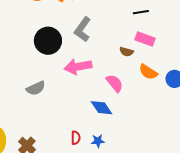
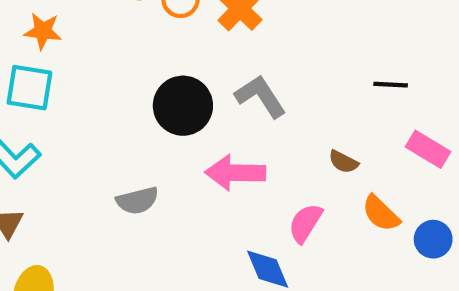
gray L-shape: (83, 29) -> (260, 96), turned 100
pink rectangle: (145, 39) -> (428, 149), moved
pink semicircle: (115, 83) -> (305, 223), turned -120

